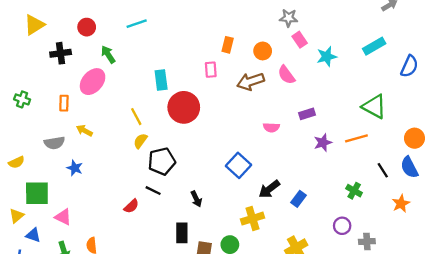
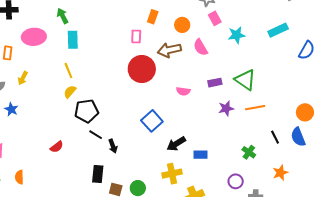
green arrow: (108, 54) -> (63, 16), moved
cyan rectangle: (161, 80) -> (73, 40), moved
pink ellipse: (93, 82) -> (34, 37), turned 40
red circle: (184, 107) -> (142, 69), moved
green triangle: (374, 107) -> (245, 80), moved
yellow arrow: (84, 131) -> (23, 78), turned -96
black line: (153, 191) -> (96, 135), moved
blue rectangle: (299, 199) -> (201, 155), turned 48
orange star: (401, 204) -> (280, 173), moved
yellow cross: (252, 219) -> (172, 174), moved

